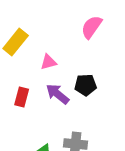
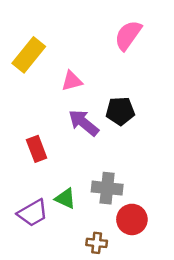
red rectangle: (22, 97) -> (37, 149), moved, turned -36

